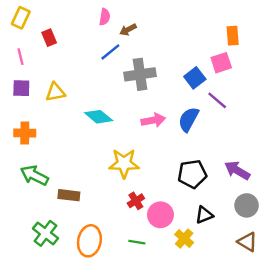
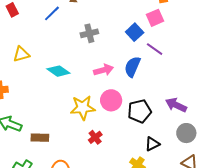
blue line: (110, 52) -> (52, 13), moved
gray cross: (140, 74) -> (89, 33), size x0.7
pink circle: (160, 215) -> (111, 100), moved

